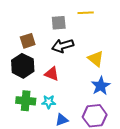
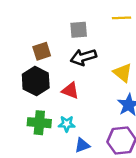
yellow line: (86, 13) -> (121, 18), moved

